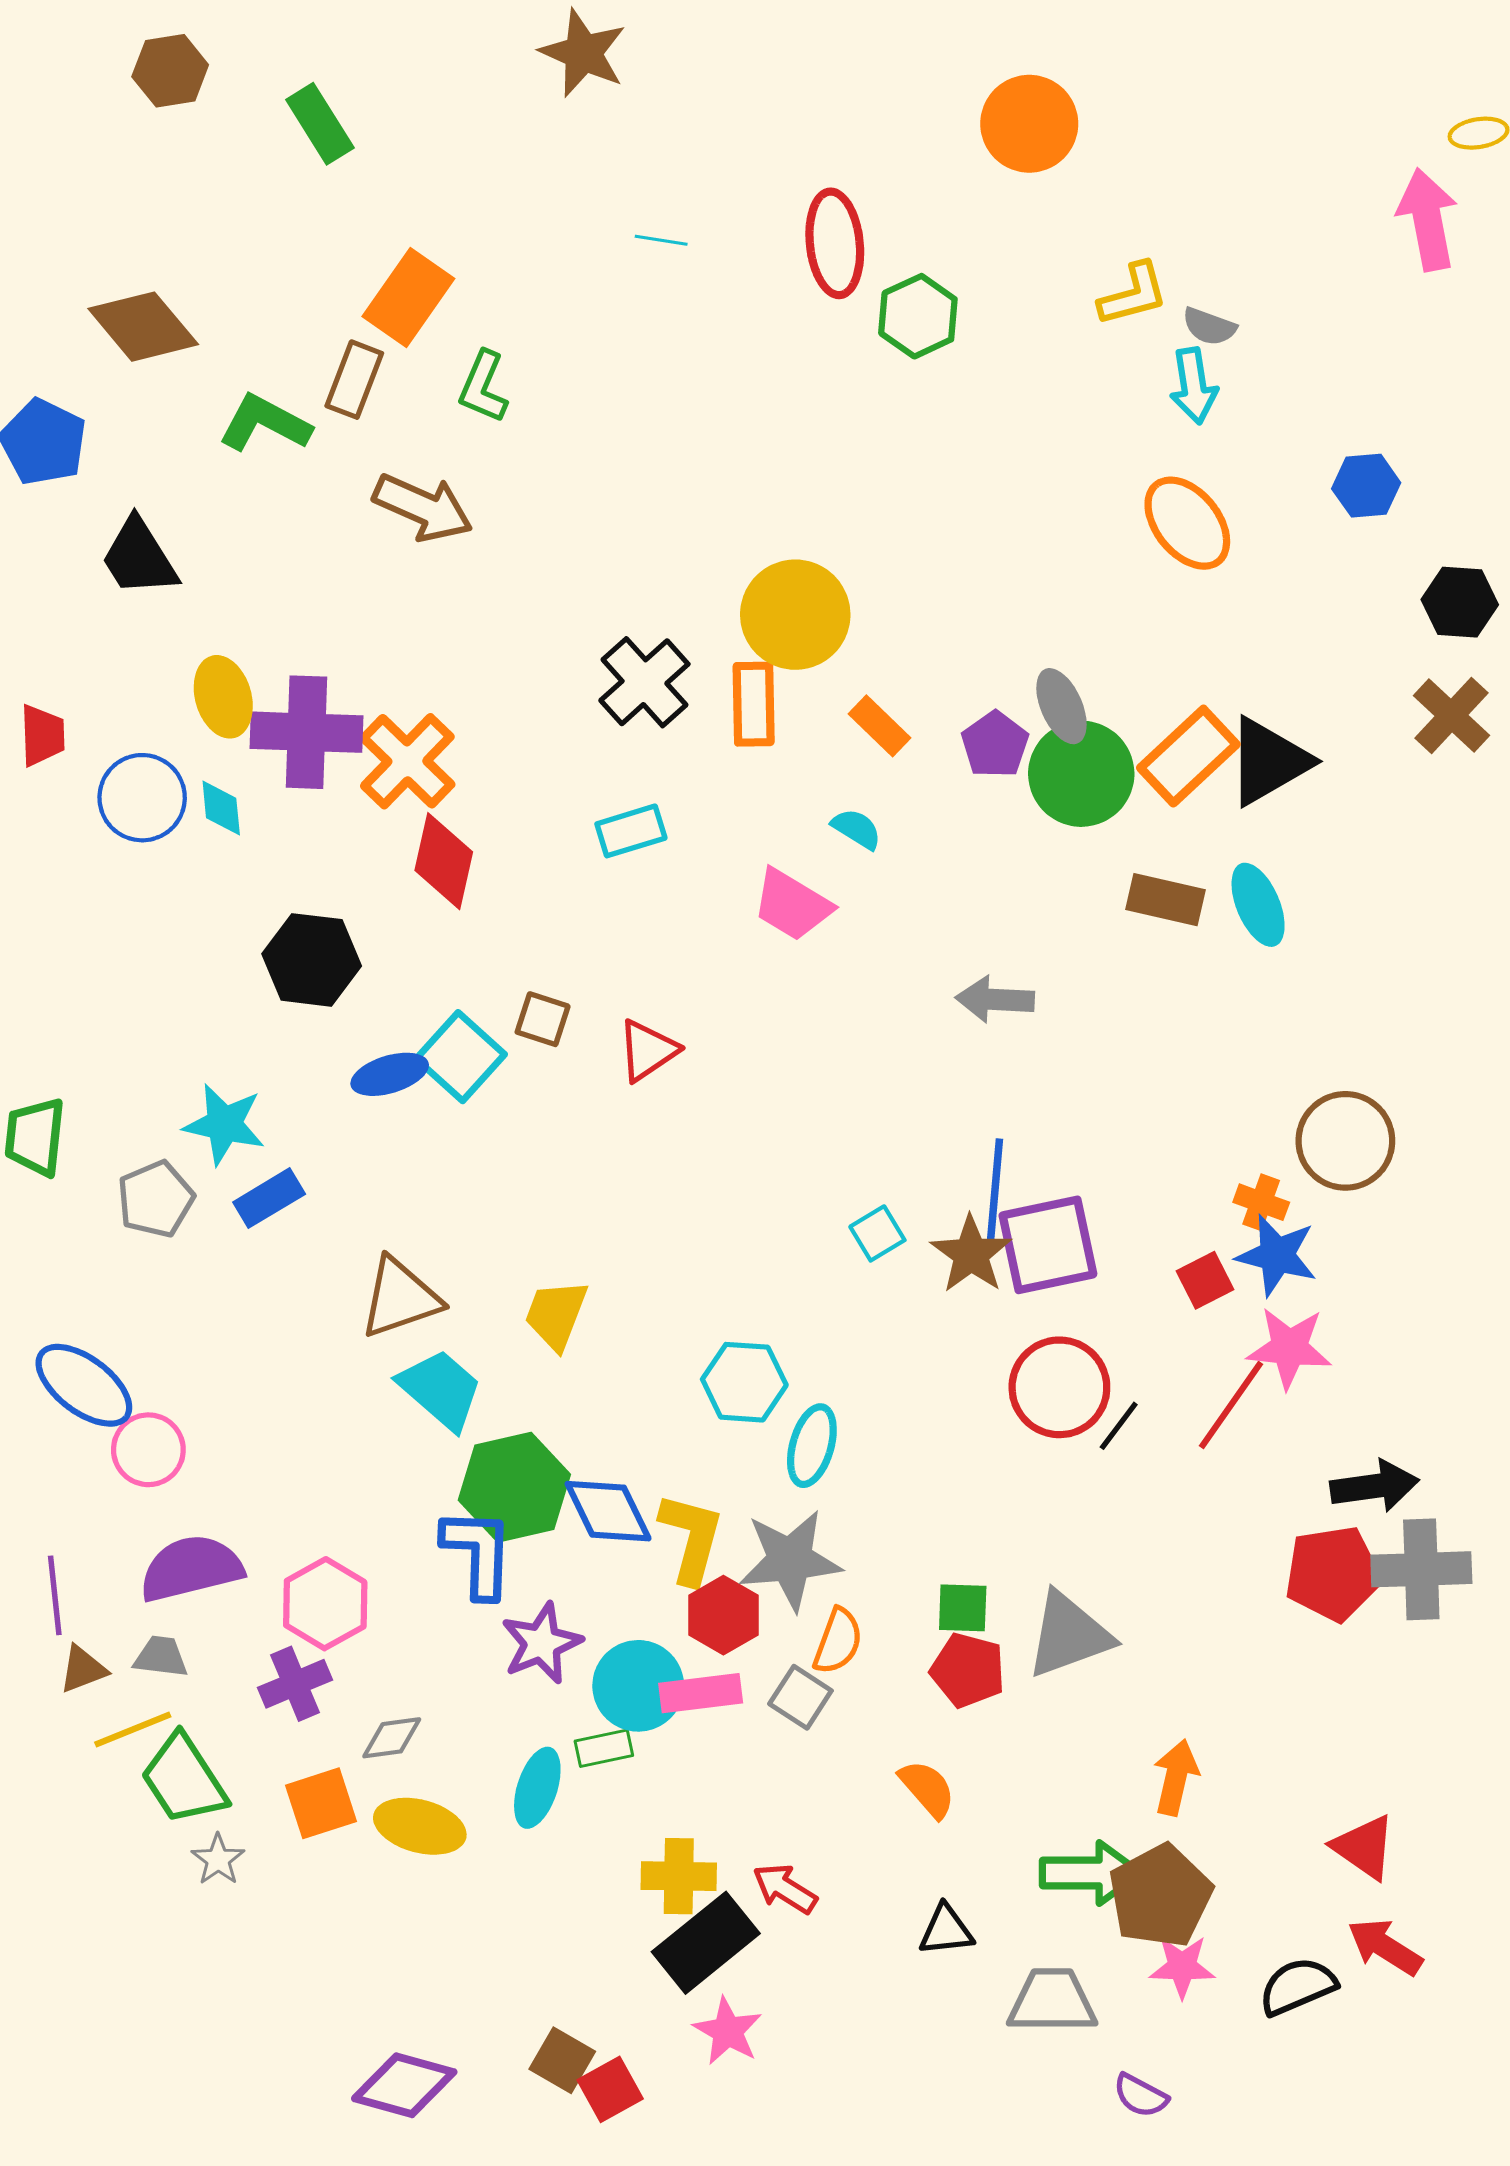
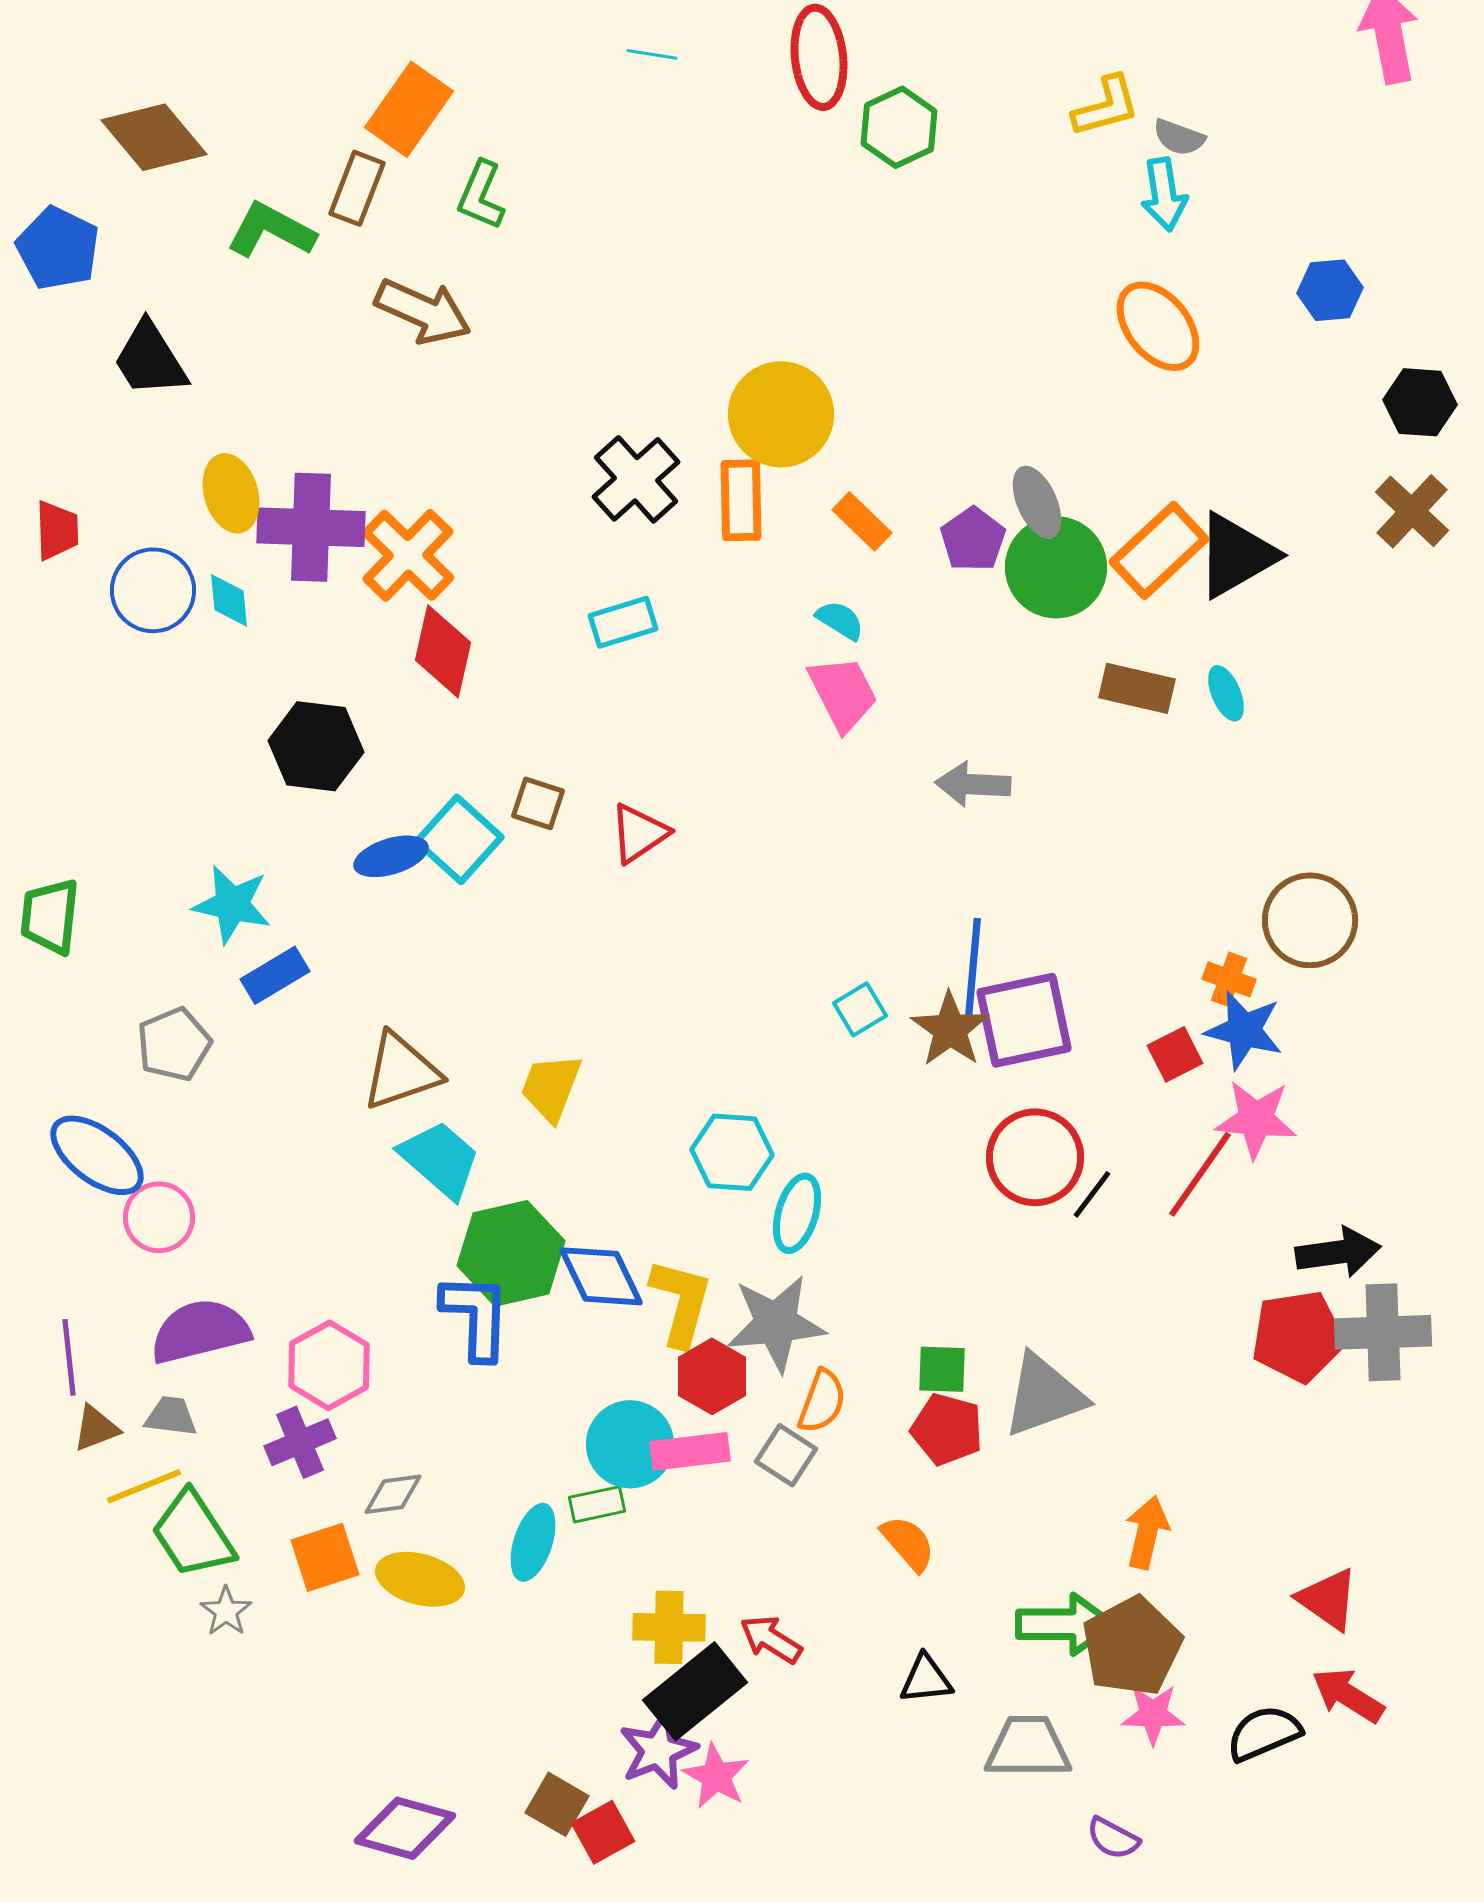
pink trapezoid: (792, 905) -> (843, 693), moved, turned -148
cyan ellipse: (1258, 905) -> (1226, 693), size x0.7
gray pentagon: (156, 1199) -> (174, 1044), moved
purple star: (541, 1643) -> (658, 1750), moved

